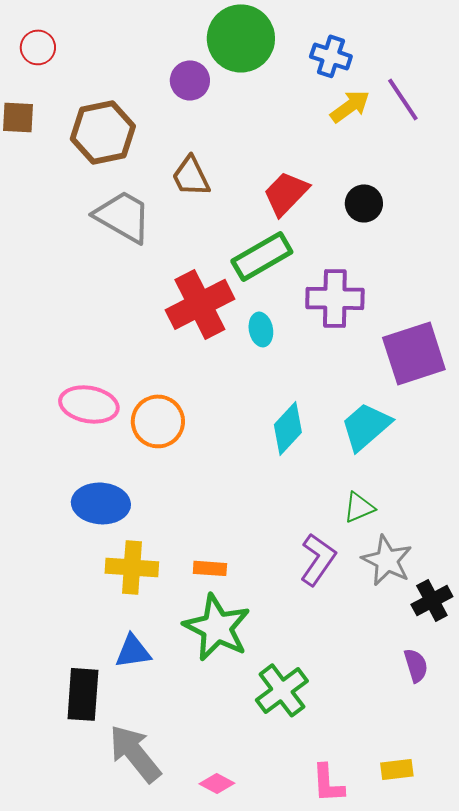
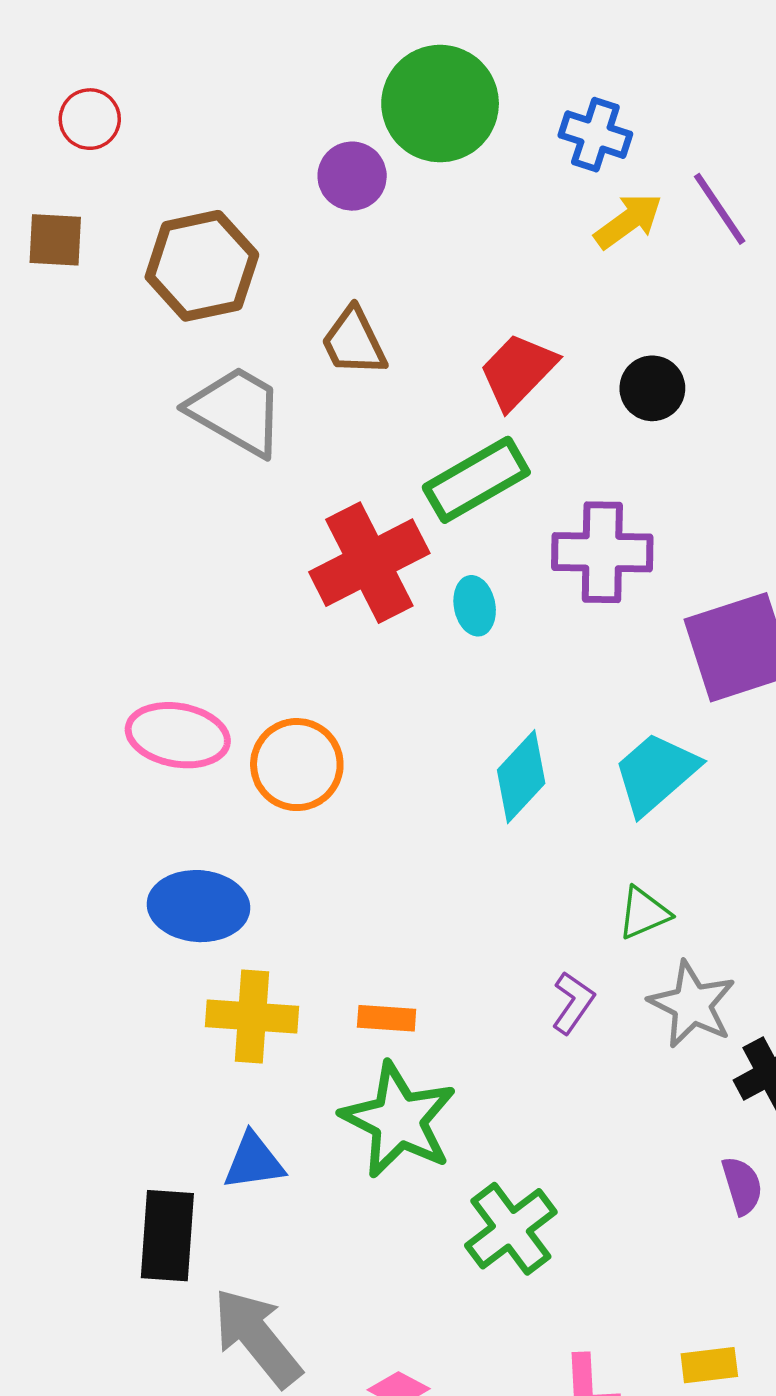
purple L-shape: (318, 559) -> (573, 1003), size x0.7

